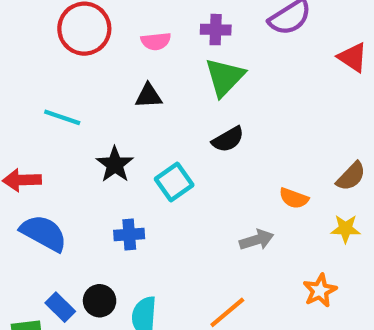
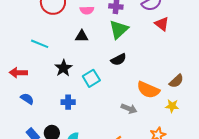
red triangle: (353, 57) -> (162, 24), moved
orange semicircle: (294, 198) -> (148, 90), size x1.6
blue semicircle: (44, 233) -> (27, 99), size x0.6
gray arrow: (257, 240) -> (129, 109), turned 35

